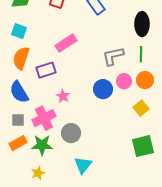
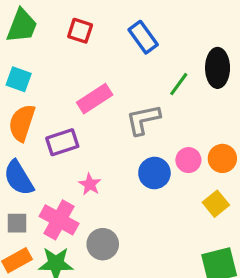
green line: (141, 54) -> (179, 84), moved, turned 35
gray L-shape: (113, 56) -> (143, 120), moved
pink cross: (44, 118) -> (59, 220), turned -35

